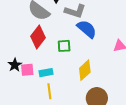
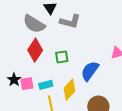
blue semicircle: (87, 29) -> (90, 71), moved, turned -90
yellow diamond: (85, 70) -> (69, 90), moved

